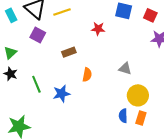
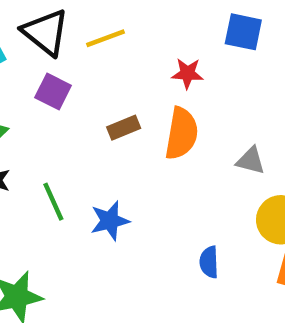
orange semicircle: (87, 75) -> (181, 133), moved, size x1.6
blue semicircle: (123, 116) -> (209, 262), moved

